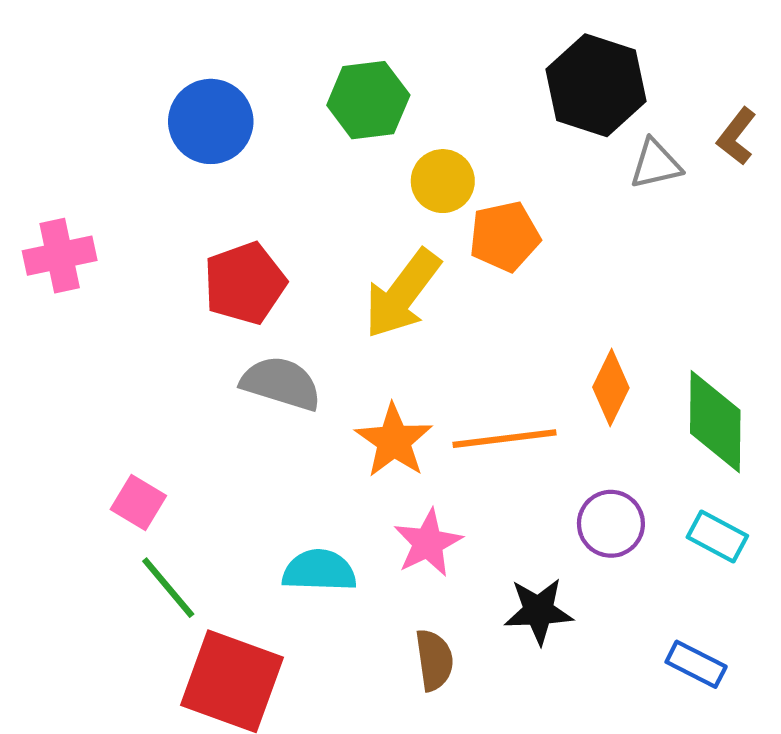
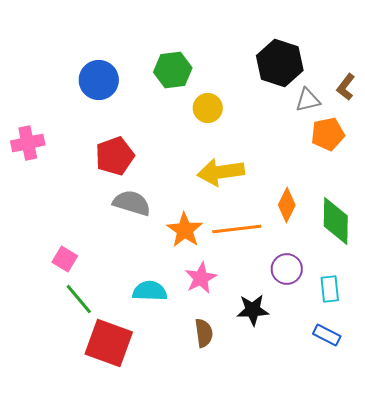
orange pentagon: (504, 236) -> (328, 134), moved
yellow arrow: (402, 294) -> (221, 172), moved, turned 45
cyan rectangle: (717, 537) -> (330, 289), moved, turned 56

